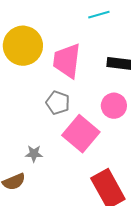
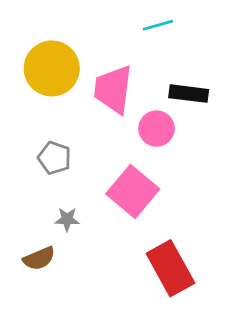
gray pentagon: (58, 103) -> (54, 158), moved
pink circle: (114, 106) -> (156, 129), moved

